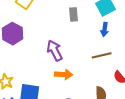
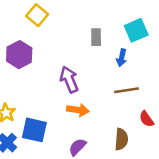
blue arrow: (105, 29) -> (122, 58), moved

